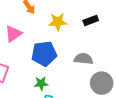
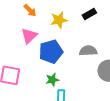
pink triangle: (13, 34) -> (29, 36), moved

